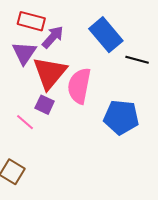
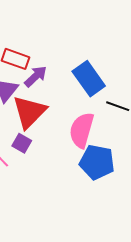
pink semicircle: (79, 86) -> (82, 130), moved

